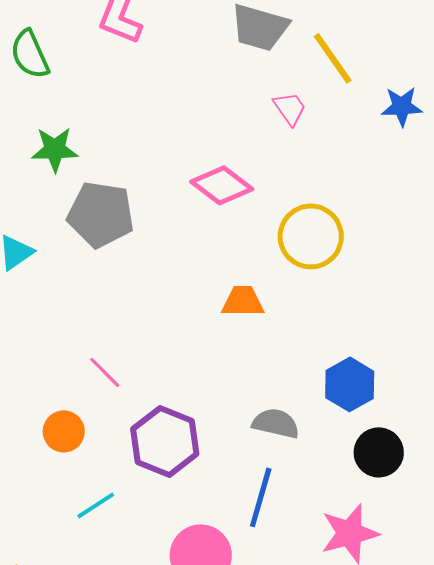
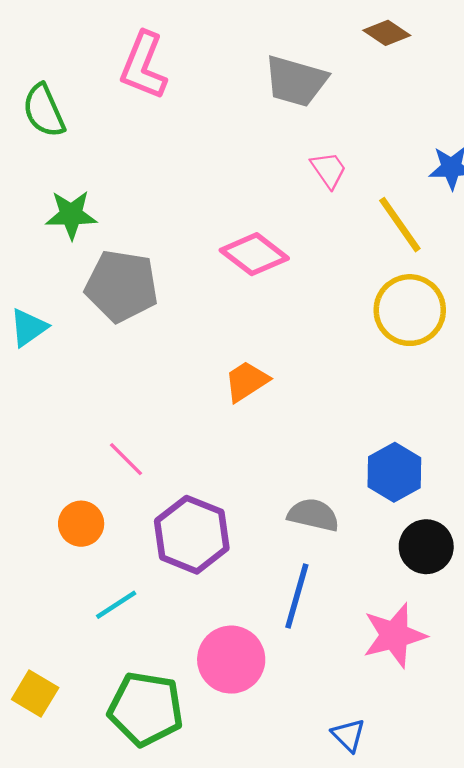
yellow line: (333, 58) -> (400, 225), moved
yellow circle: (311, 236) -> (410, 310), moved
orange trapezoid: (243, 301) -> (247, 381), moved, turned -33

